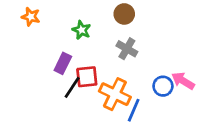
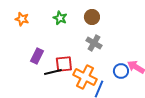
green star: (81, 30) -> (60, 18), moved
purple rectangle: (63, 63) -> (37, 56), moved
black line: (72, 87) -> (53, 72), turned 42

